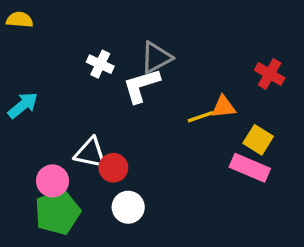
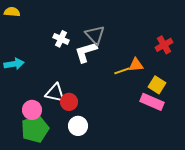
gray triangle: (156, 58) -> (95, 35), turned -45
red cross: (270, 74) -> (164, 45), turned 30
cyan arrow: (23, 105) -> (14, 64), turned 30

